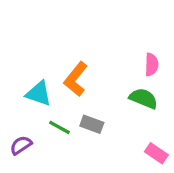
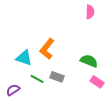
pink semicircle: (152, 65) -> (90, 12), moved
pink rectangle: (156, 153) -> (97, 82), moved

